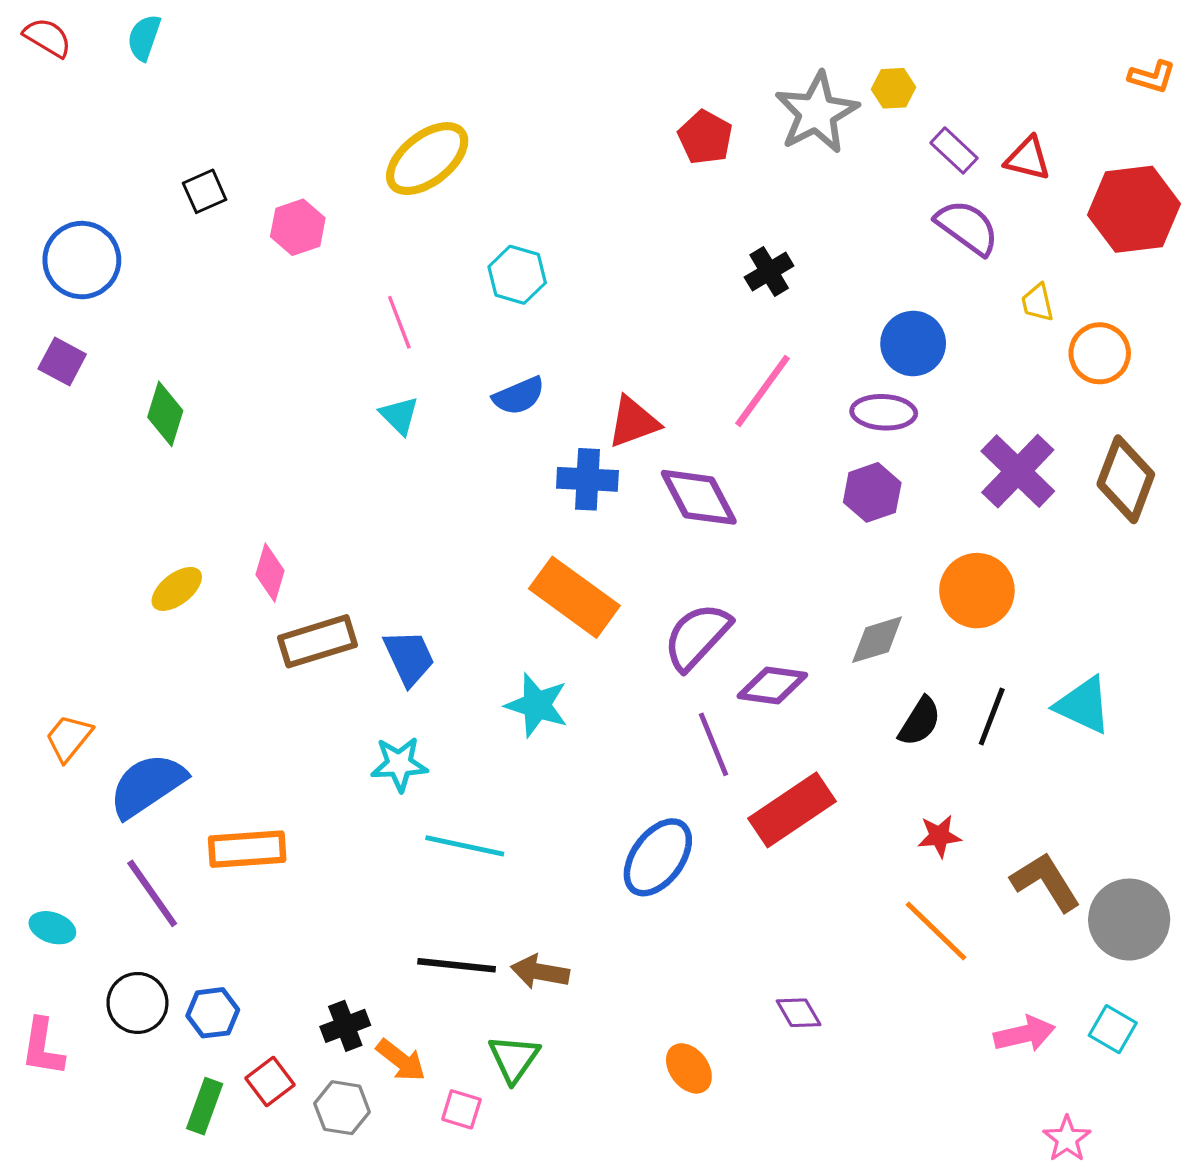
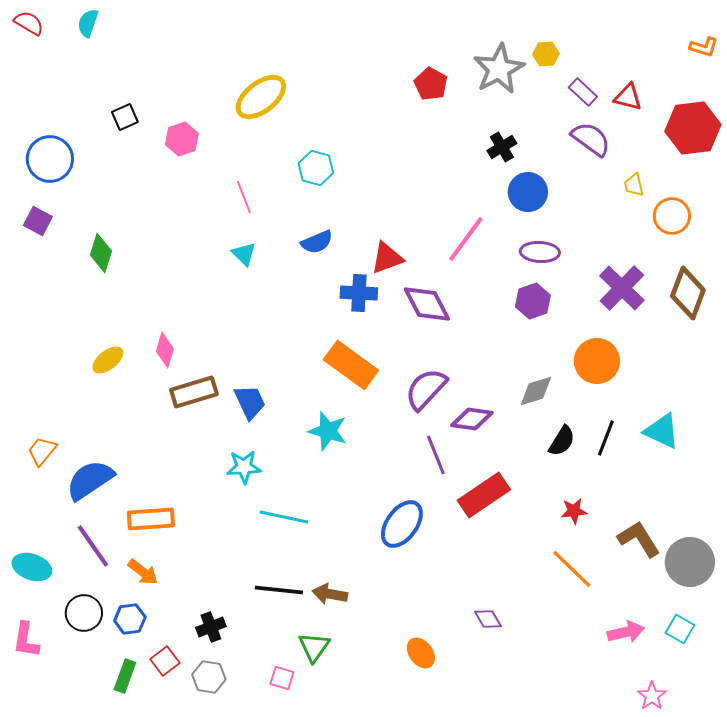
black cross: (769, 271) -> (502, 147), moved
blue circle: (913, 343) -> (528, 192), moved
cyan ellipse: (52, 928) -> (32, 567), size x1.4
orange arrow: (401, 1060) -> (143, 572), moved

